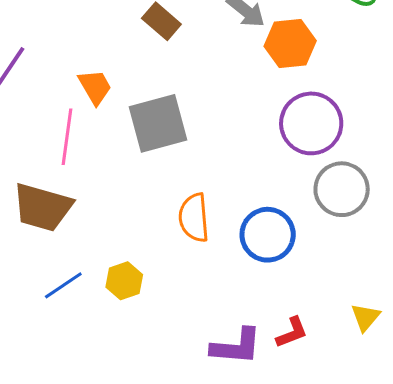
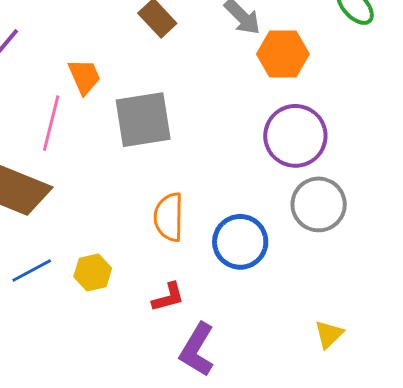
red L-shape: (292, 332) -> (168, 297), moved
purple L-shape: (236, 346) -> (197, 350), turned 110

